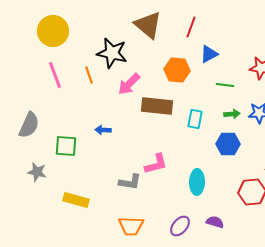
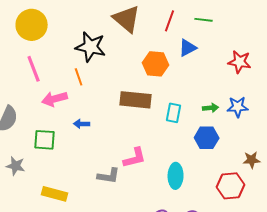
orange line: (89, 75) -> (79, 77), moved
pink arrow: (129, 84) -> (55, 99), moved, turned 30
green line: (225, 85) -> (204, 20), moved

